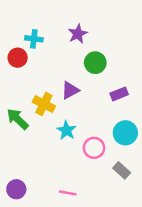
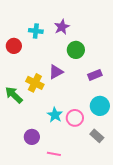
cyan cross: (34, 39) -> (36, 31), moved
cyan star: (66, 130) -> (55, 115), moved
purple circle: (16, 189) -> (32, 137), moved

